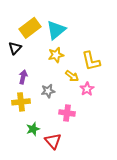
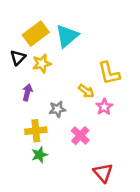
yellow star: (56, 55) -> (42, 64), moved
yellow cross: (21, 102) -> (36, 131), moved
pink cross: (67, 113) -> (80, 136), turned 35
red triangle: (53, 141) -> (103, 173), moved

